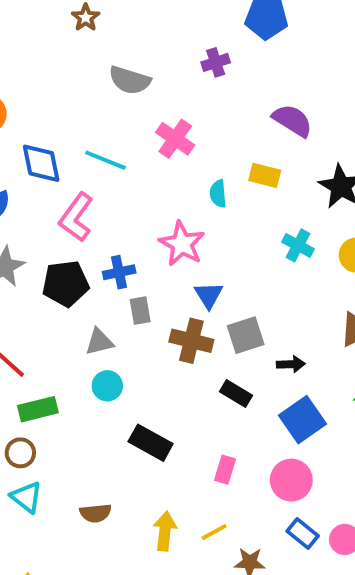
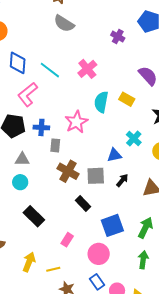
purple cross: (216, 62) -> (118, 37), turned 32
gray semicircle: (130, 80) -> (64, 24), moved
cyan semicircle: (218, 194) -> (101, 102), size x1.5
blue triangle: (209, 295) -> (114, 155), moved, turned 35
gray rectangle: (140, 311) -> (55, 145), moved
black arrow: (291, 364) -> (122, 180), moved, turned -64

